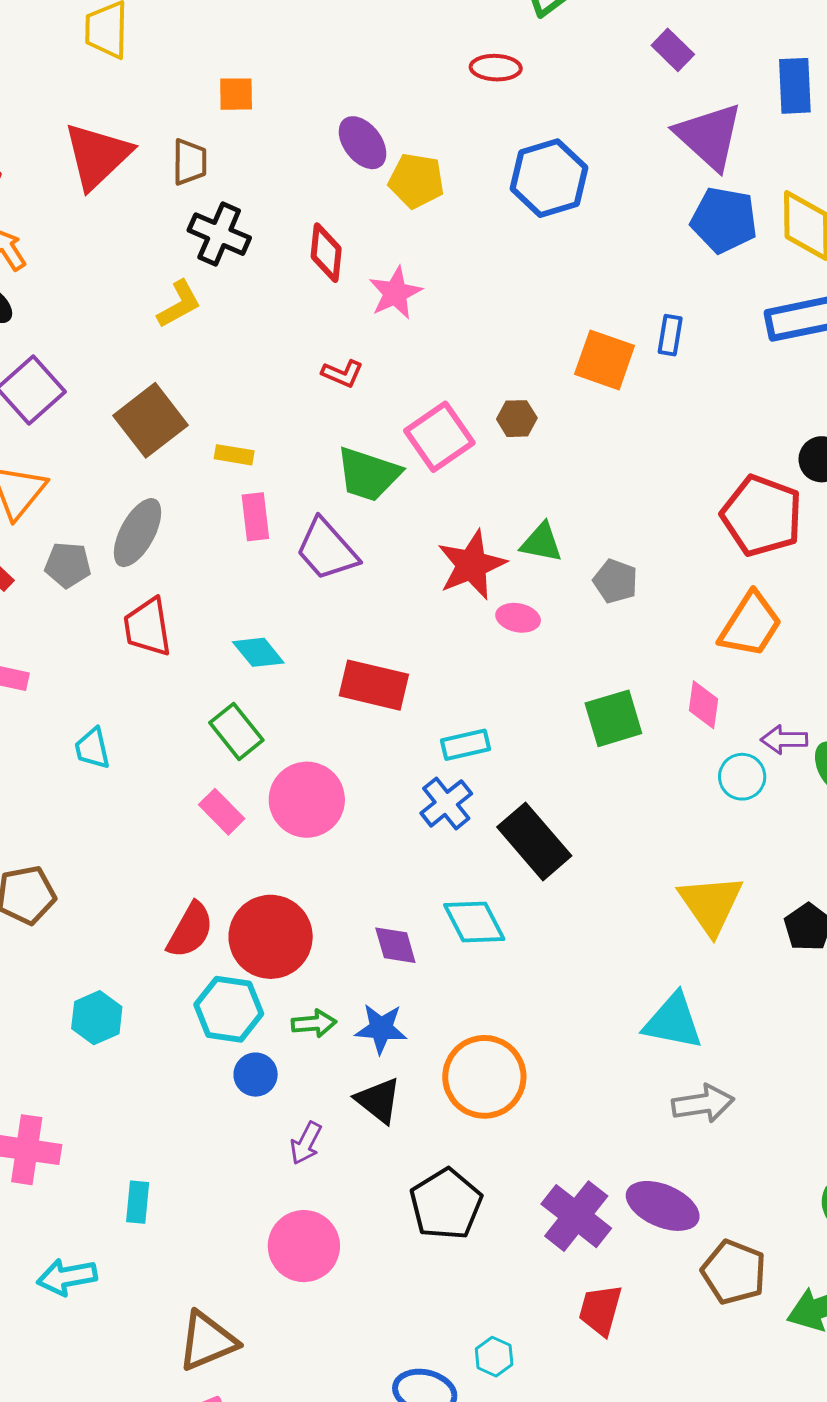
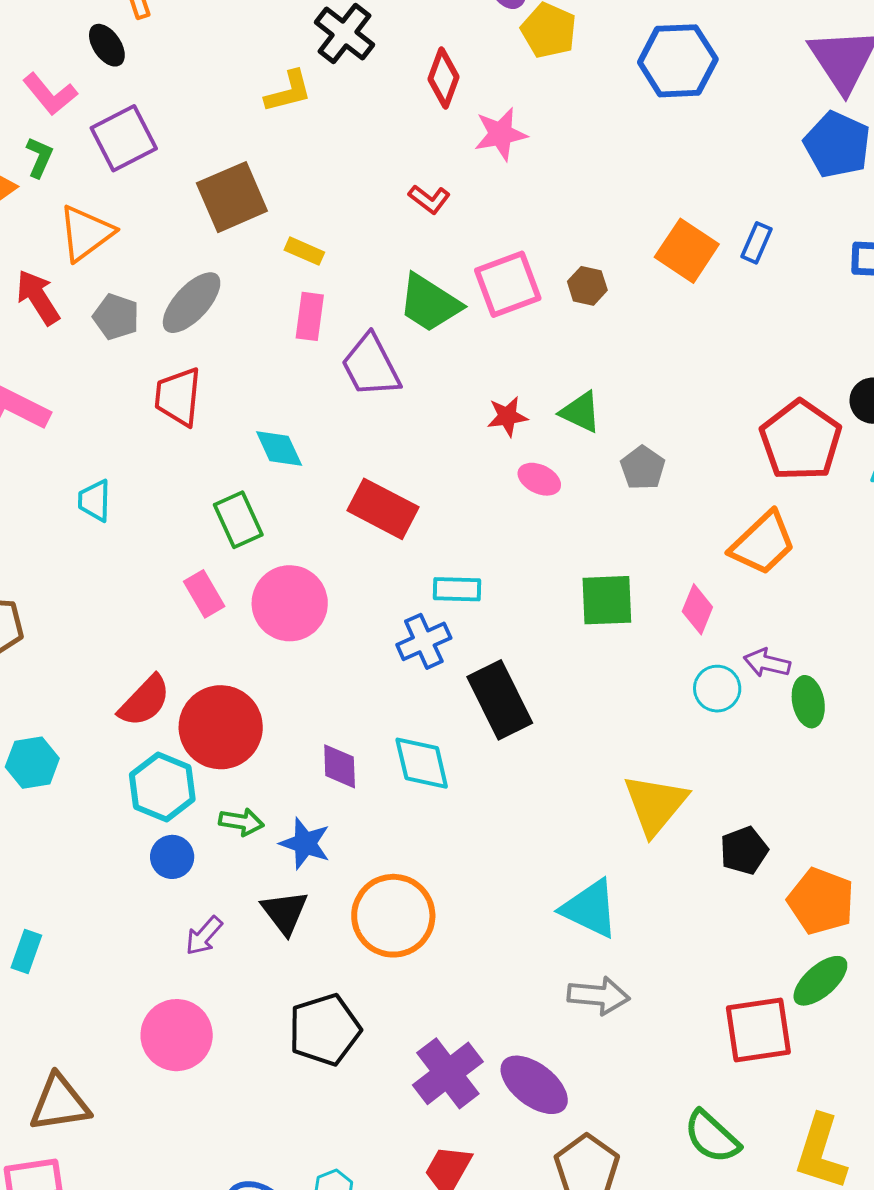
red star: (472, 565) -> (507, 416), size x0.6

